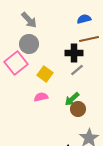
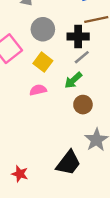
gray circle: (29, 44) -> (43, 29), moved
green arrow: (72, 99) -> (73, 80), moved

